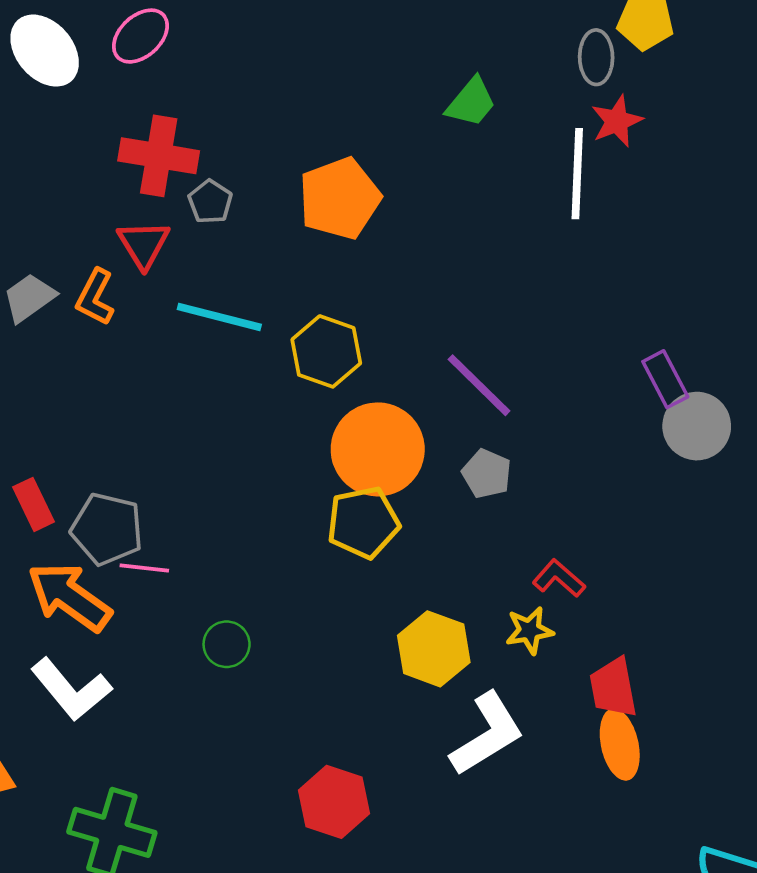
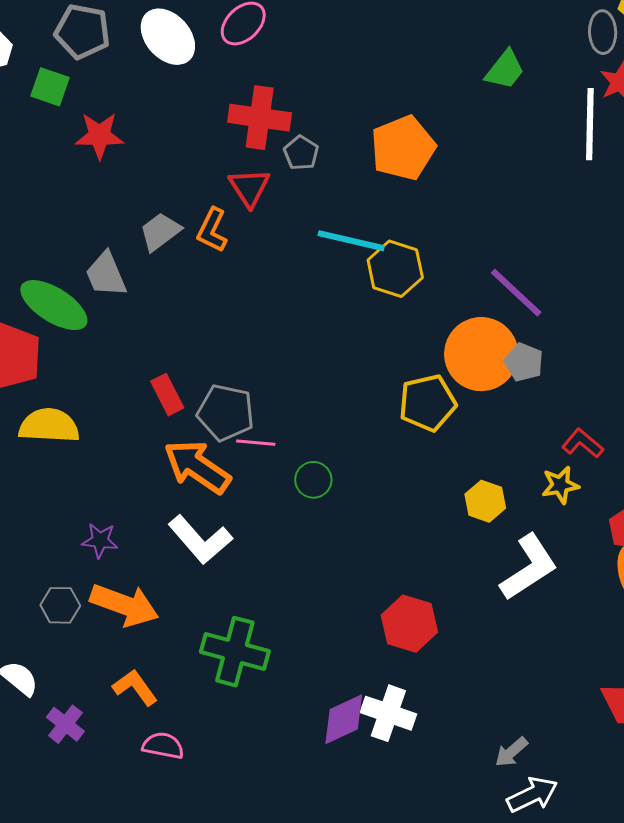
cyan line: (219, 317) -> (351, 241), moved
orange circle: (378, 449) -> (481, 354), moved
green circle: (227, 644) -> (313, 480), moved
yellow hexagon: (434, 649) -> (485, 501), size x0.7

